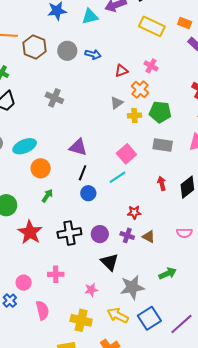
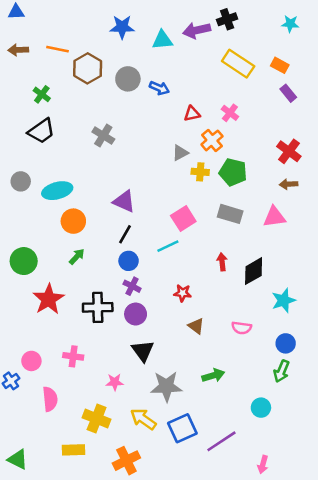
purple cross: (127, 235) -> (132, 286), moved

